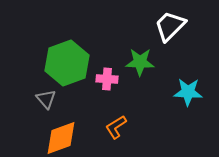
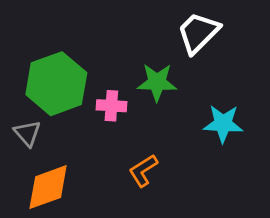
orange L-shape: (116, 127) -> (143, 171), moved

